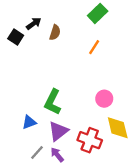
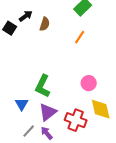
blue triangle: (29, 122) -> (22, 104), turned -40

